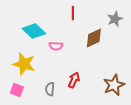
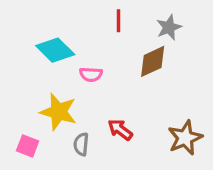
gray star: (115, 19) -> (169, 27), moved
yellow star: (24, 64) -> (58, 112), moved
red arrow: (74, 80) -> (120, 130), turned -77

